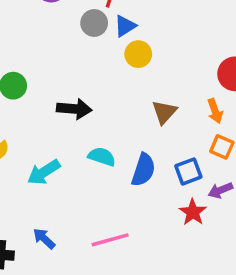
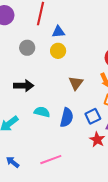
gray circle: (94, 23) -> (27, 48), moved
blue triangle: (125, 26) -> (58, 32), moved, turned 32

